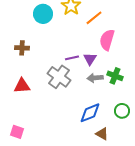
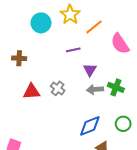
pink semicircle: (107, 40) -> (120, 44), moved, turned -50
purple line: (72, 58) -> (73, 50), moved
gray cross: (59, 77) -> (58, 88), size x0.6
red triangle: (22, 86) -> (32, 92), moved

